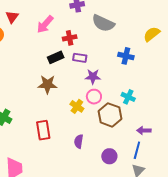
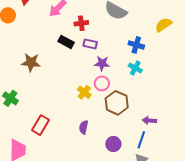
black rectangle: (56, 57) -> (66, 42), turned 49
brown star: (47, 84) -> (31, 62), moved
cyan cross: (128, 97) -> (135, 68), moved
red rectangle: (43, 130) -> (41, 125), moved, turned 36

